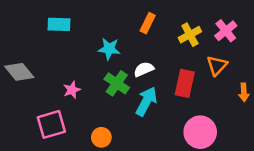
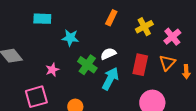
pink cross: (226, 31) -> (172, 37), moved
cyan star: (109, 49) -> (70, 38), moved
orange triangle: (217, 65) -> (167, 63), moved

